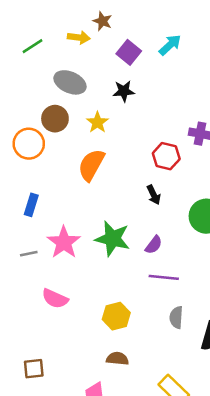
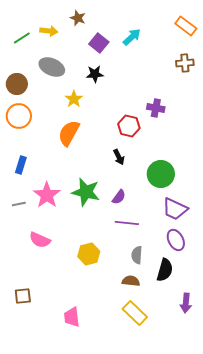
yellow arrow: (79, 37) -> (49, 31), moved
brown circle: (55, 119) -> (17, 84), moved
brown semicircle: (117, 359) -> (131, 281), moved

